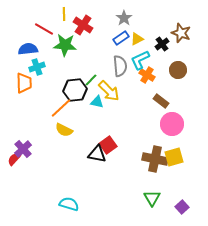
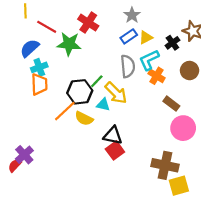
yellow line: (64, 14) -> (25, 11), moved
blue semicircle: (28, 49) -> (30, 48), turned -36
orange trapezoid: (24, 83) -> (39, 84), moved
yellow semicircle: (64, 130) -> (84, 118), moved
black triangle: (97, 154) -> (113, 136), moved
yellow square: (174, 157) -> (179, 186), moved

